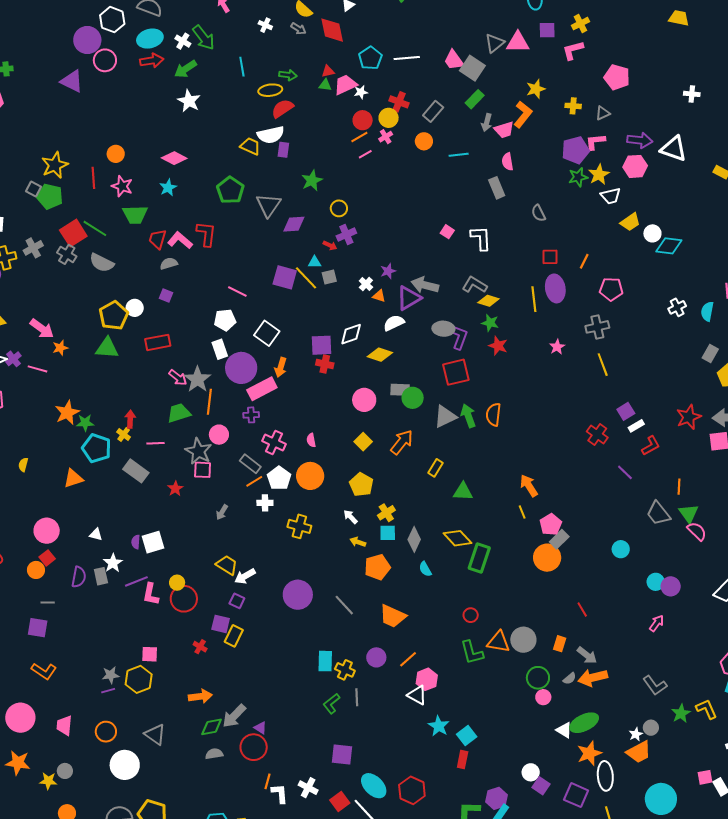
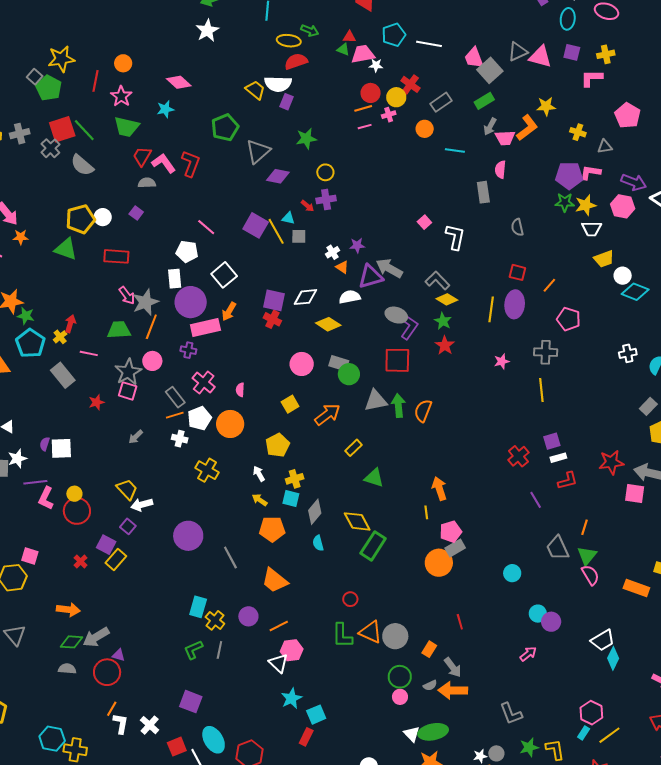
purple triangle: (260, 728) -> (119, 655), turned -32

